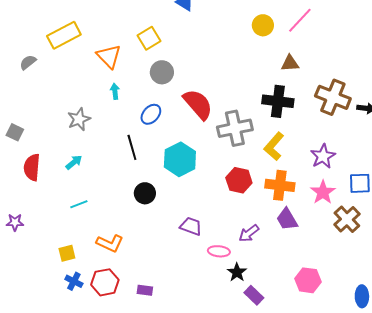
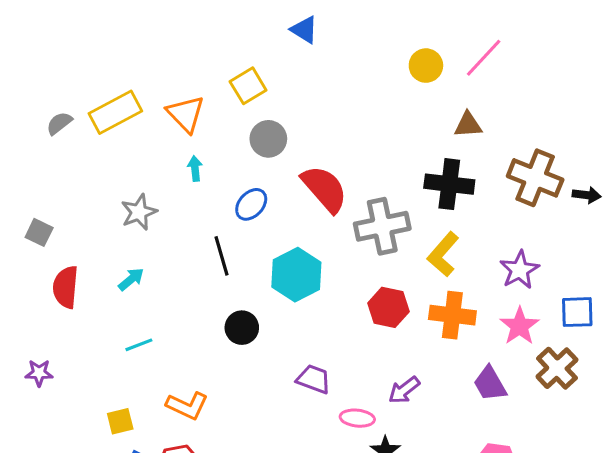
yellow rectangle: (64, 35) -> (115, 112), moved
purple trapezoid: (287, 219) -> (490, 384), moved

